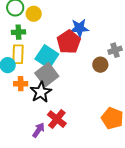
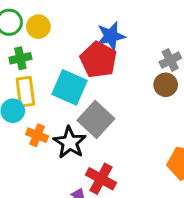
brown circle: (100, 65) -> (166, 85), moved
gray square: (47, 75) -> (96, 120), moved
orange cross: (21, 84) -> (37, 135), turned 32

